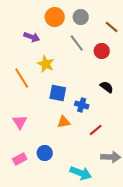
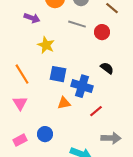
gray line: (77, 43) -> (77, 24), turned -36
orange line: (22, 78) -> (22, 74), moved
blue cross: (82, 105) -> (82, 86), size x1.5

